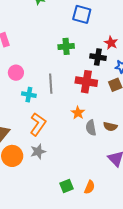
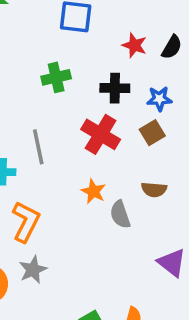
red star: (111, 43) -> (134, 45), moved
red cross: (86, 82) -> (101, 134), turned 30
brown semicircle: (110, 126) -> (154, 190), moved

